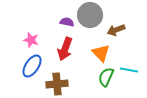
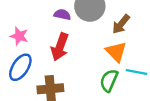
brown arrow: (116, 30) -> (121, 24), turned -30
orange triangle: (101, 53) -> (116, 52), moved

